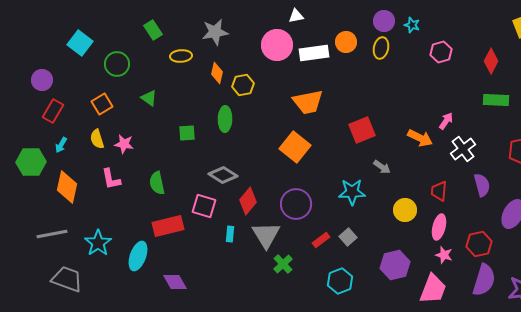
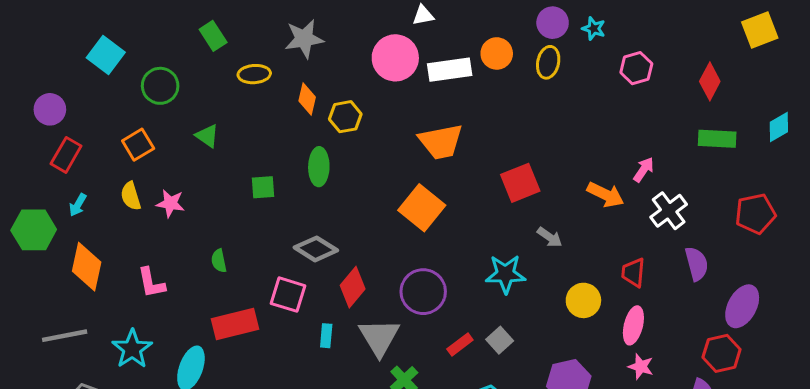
pink L-shape: (111, 179) -> (151, 283), moved
green semicircle: (157, 183) -> (219, 261), size x0.7
red hexagon: (479, 244) -> (722, 353), moved

